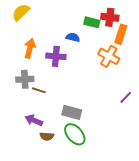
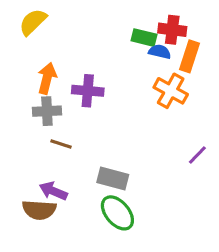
blue semicircle: (73, 37) -> (160, 52), moved
gray cross: (25, 79) -> (47, 111), moved
brown semicircle: (47, 136) -> (39, 210), moved, size x1.5

